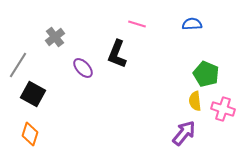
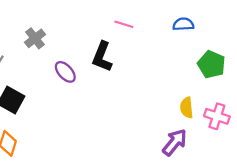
green pentagon: (206, 74) -> (211, 64), moved

